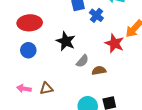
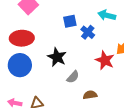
blue circle: (28, 50) -> (20, 65), size x1.5
brown semicircle: (99, 71) -> (90, 95), moved

